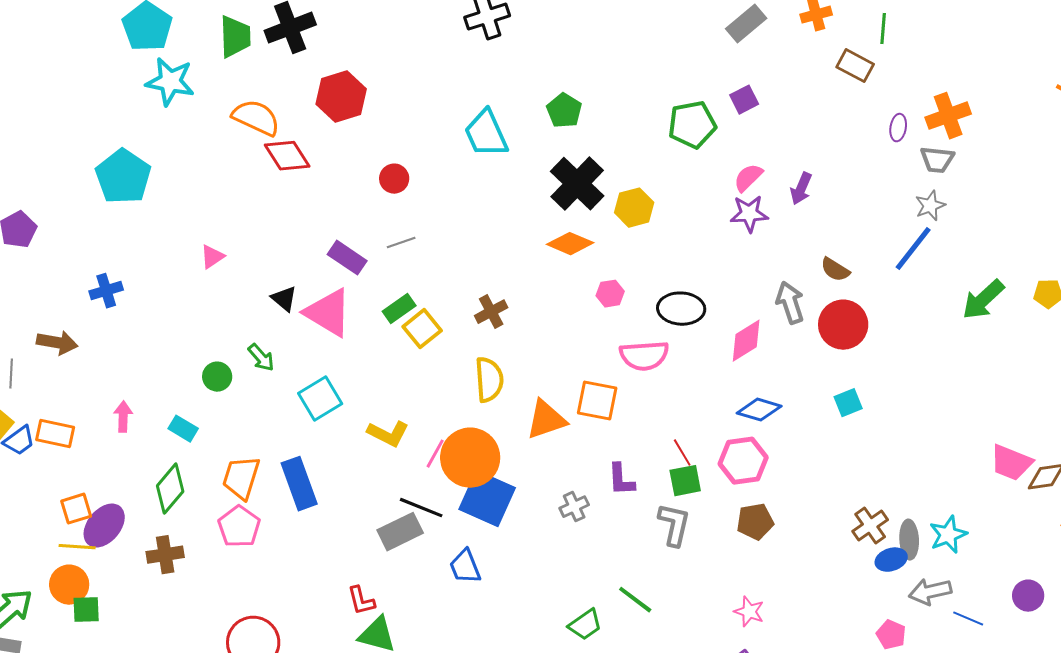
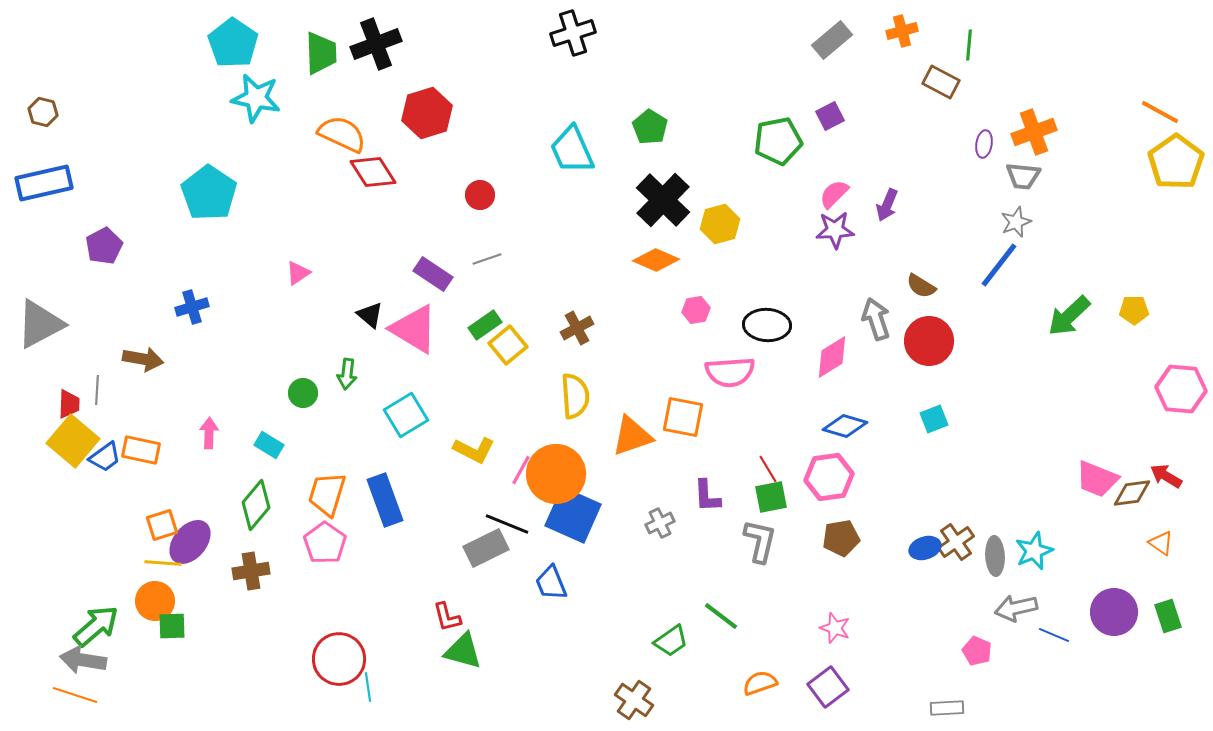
green arrow: (261, 358) -> (347, 374), turned 48
blue ellipse: (891, 560) -> (925, 548), moved
purple circle: (1028, 596) -> (1114, 612), size x1.5

